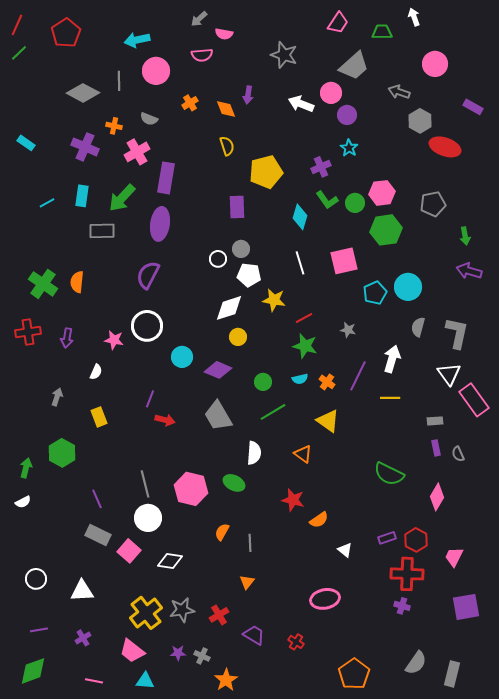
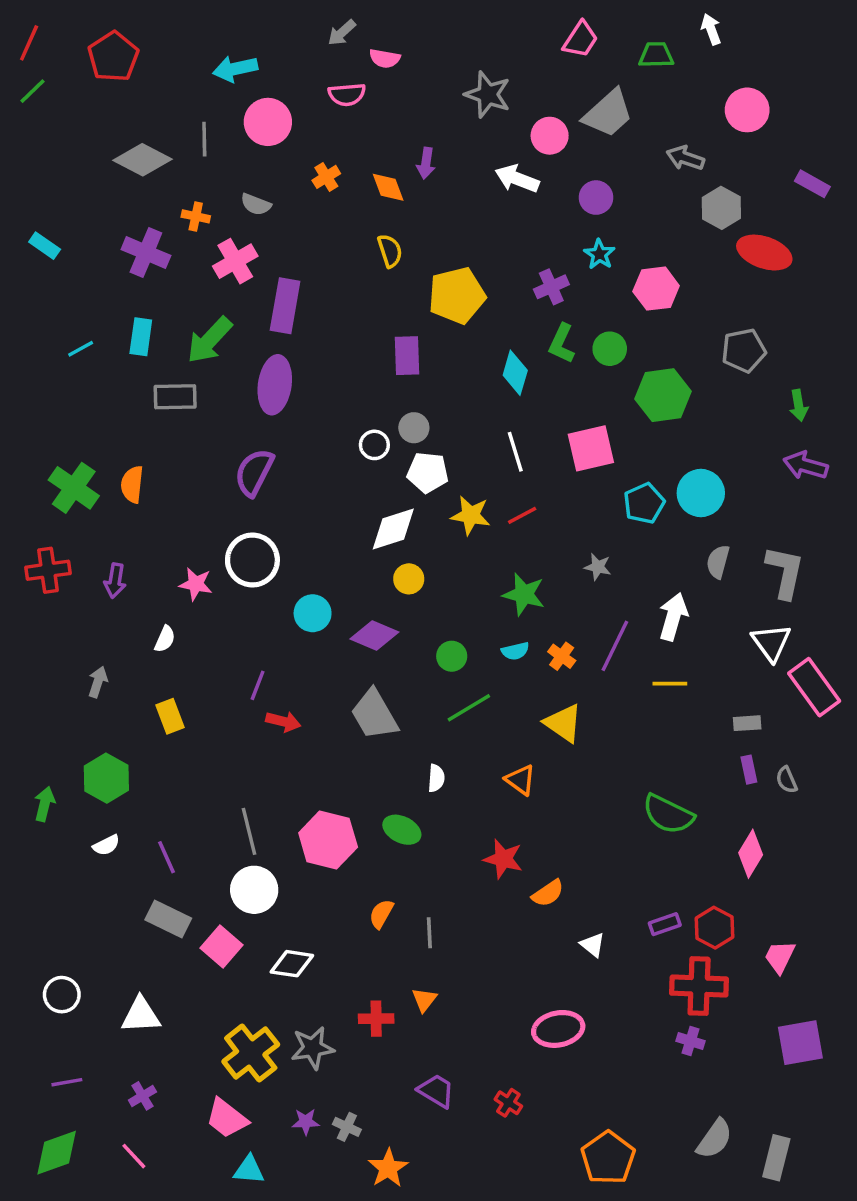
pink circle: (331, 93) -> (550, 136), moved
pink hexagon: (382, 193) -> (656, 289), moved
green L-shape: (327, 200) -> (562, 344), turned 60
red line: (304, 318) -> (522, 515), moved
white semicircle: (254, 453) -> (436, 778), size x0.7
white semicircle: (23, 502) -> (106, 845), moved
red cross: (219, 615) -> (376, 1019), moved, turned 30
pink line: (94, 681) -> (134, 1156), moved, turned 36

